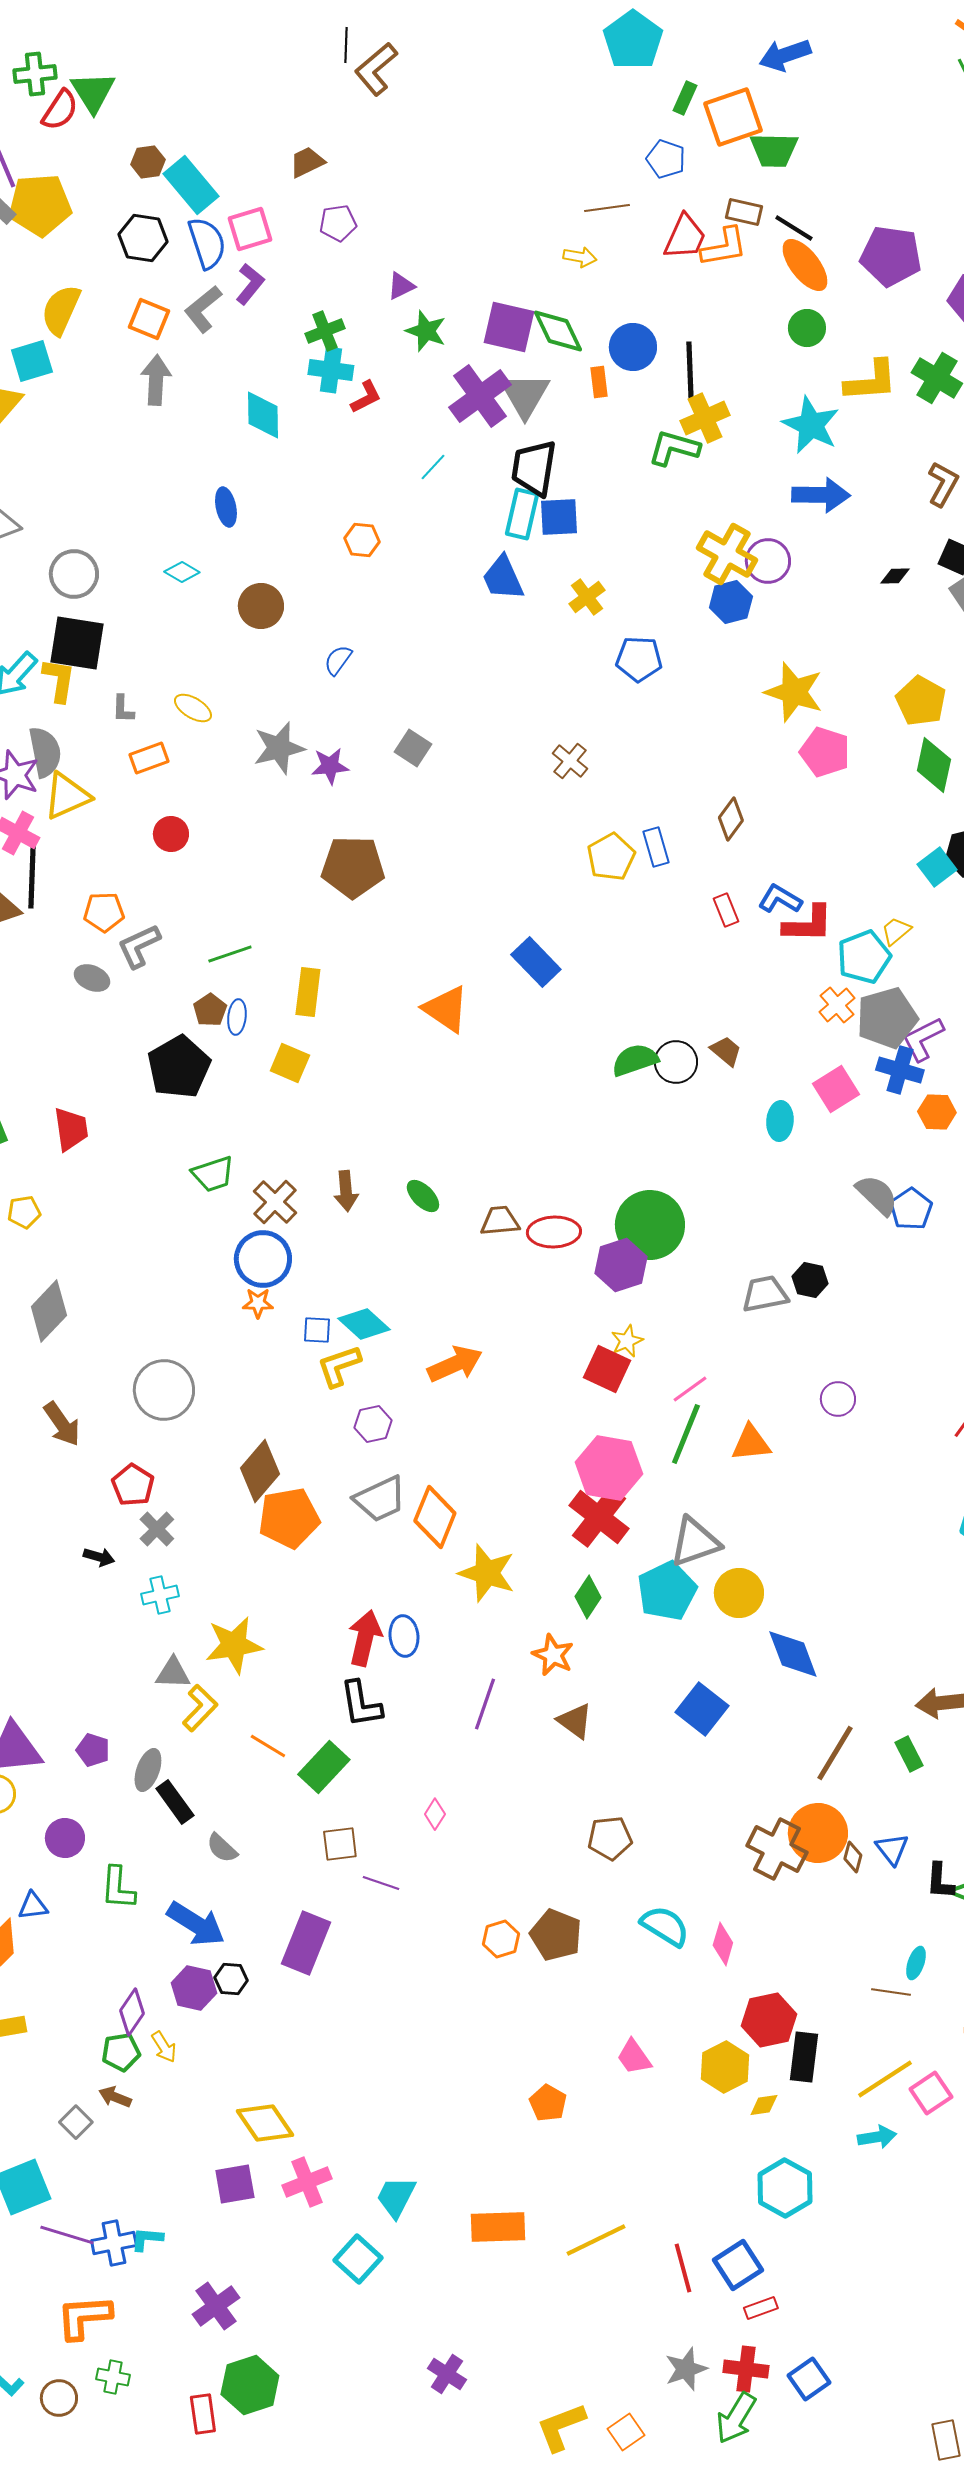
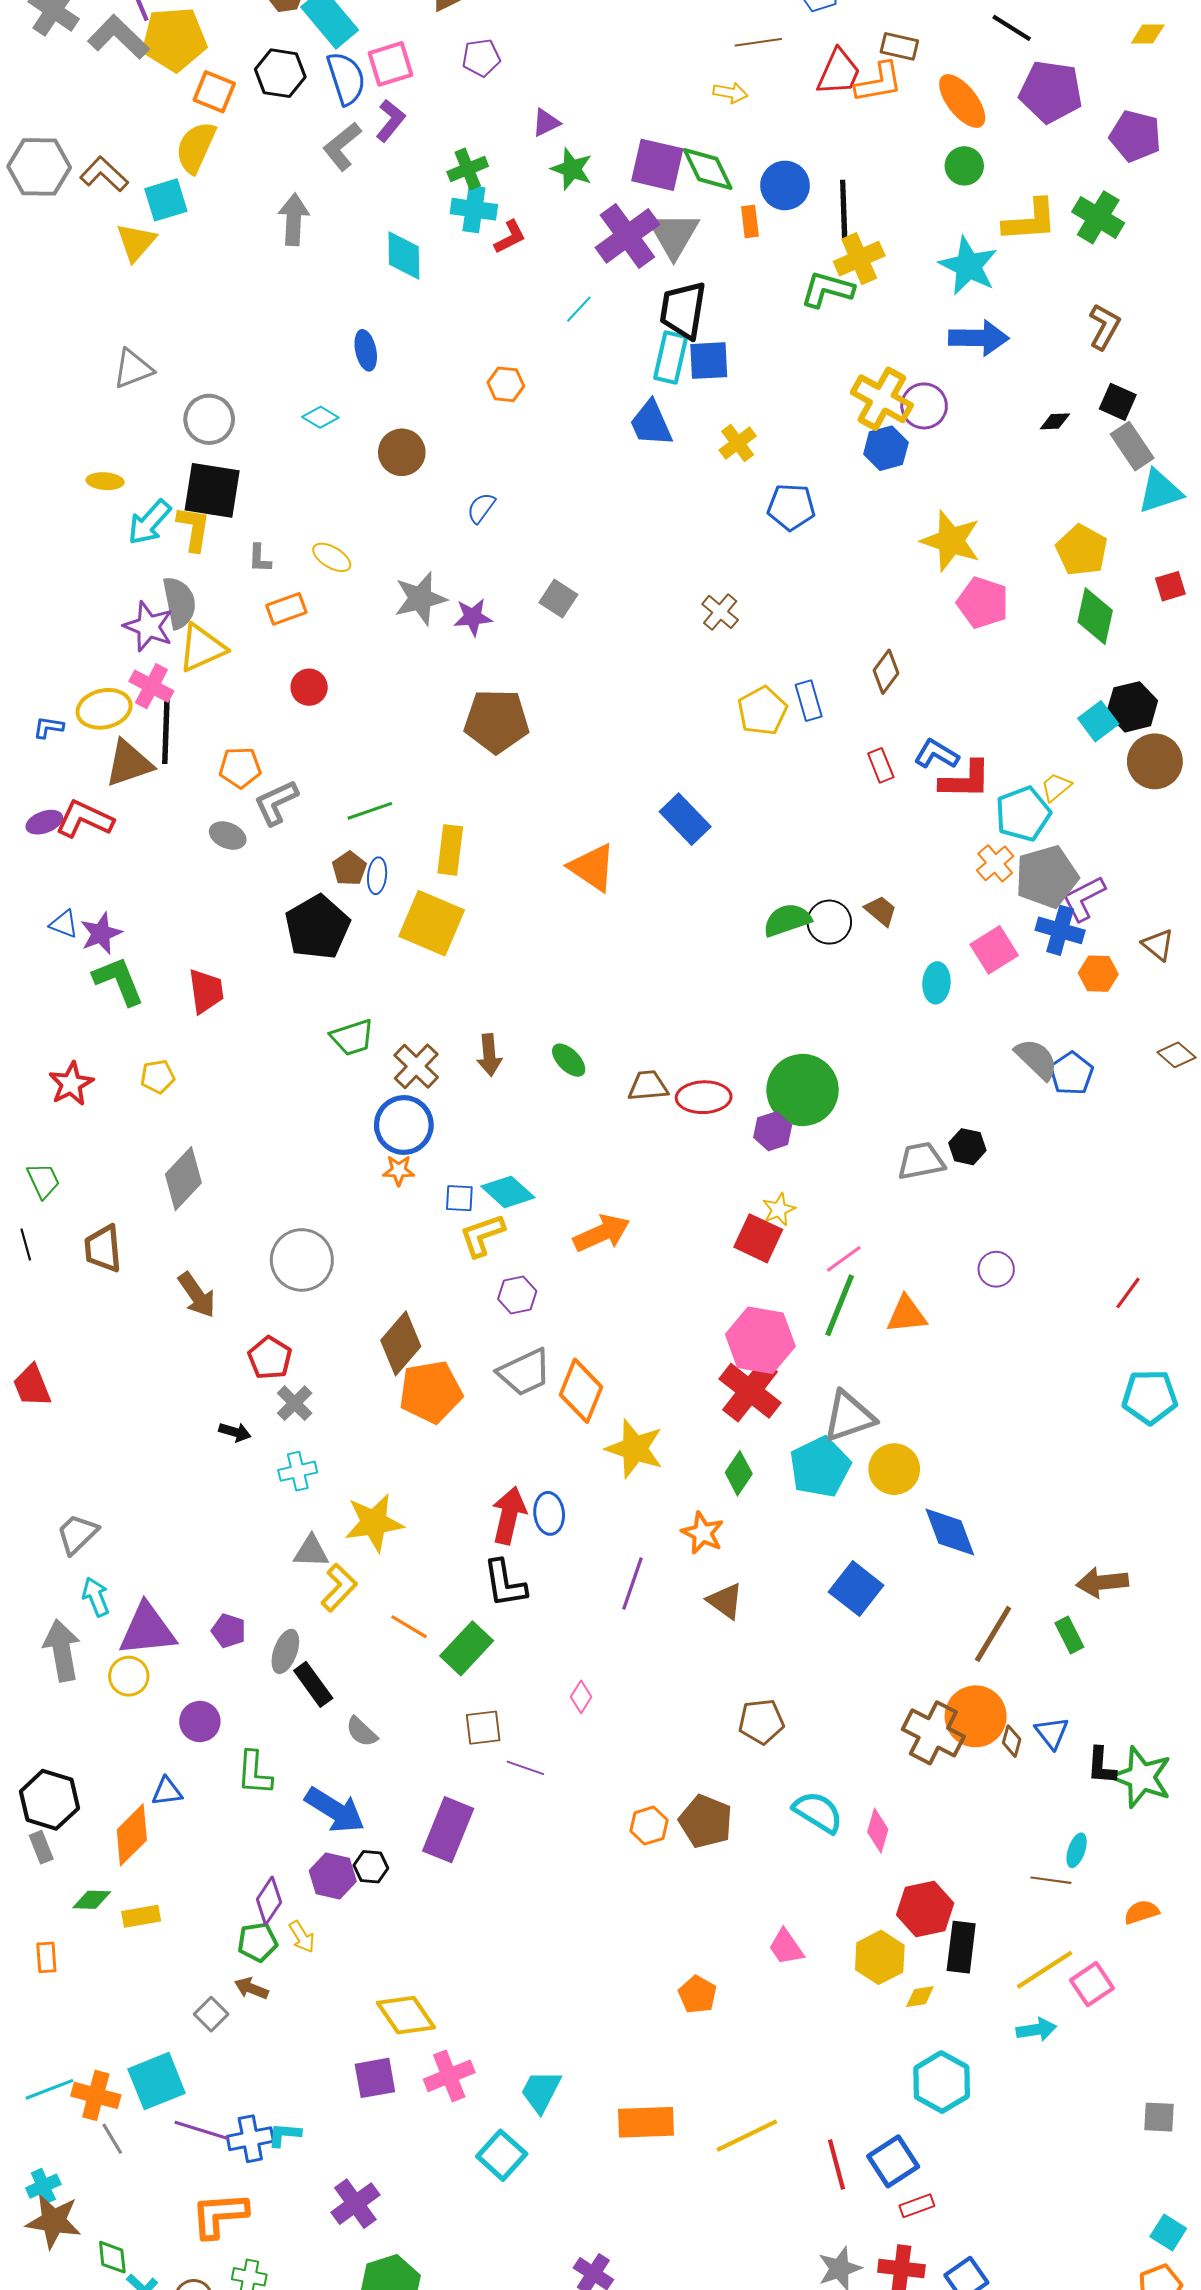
black line: (794, 228) -> (1012, 28), moved
orange square: (149, 319) -> (214, 92), moved
yellow square: (290, 1063) -> (432, 923), size x1.6
purple hexagon: (621, 1265) -> (773, 1131), size x0.7

